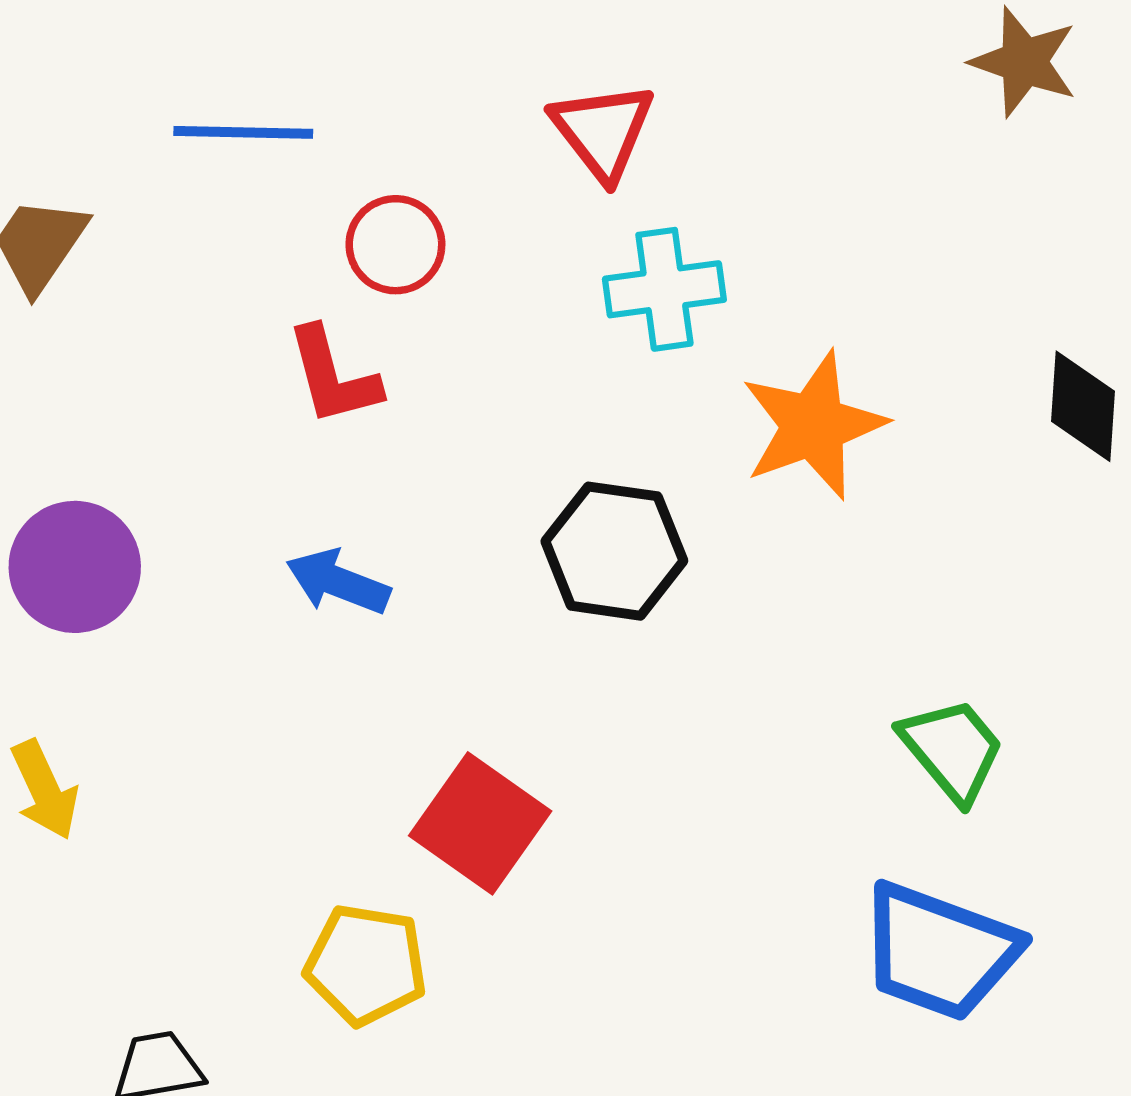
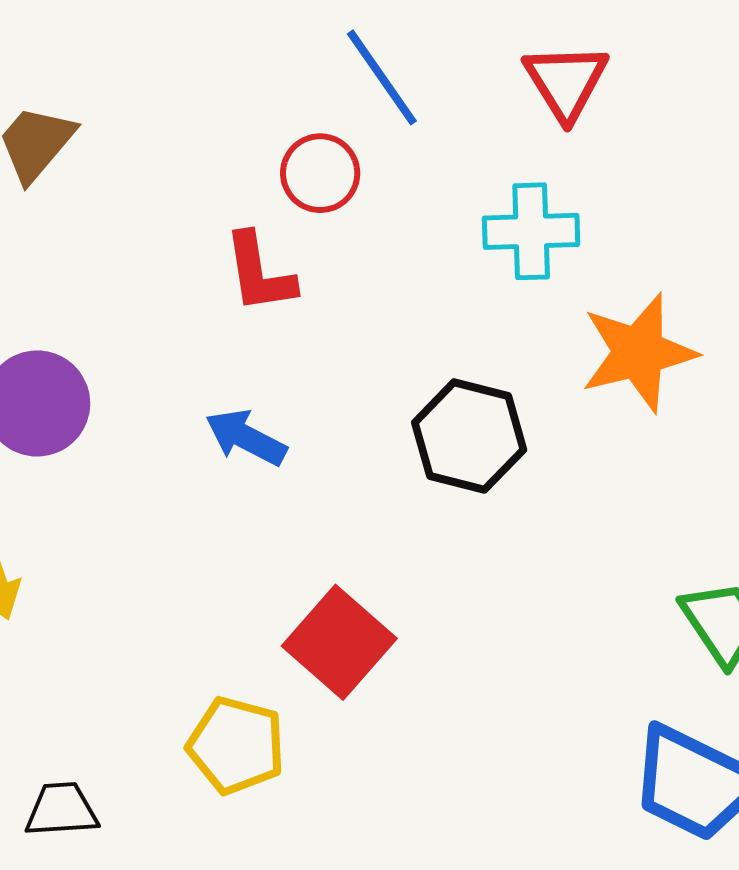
red triangle: (603, 131) -> (566, 82), moved
blue line: (243, 132) -> (382, 77), moved, turned 48

